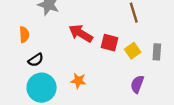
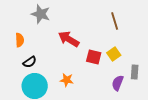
red square: (110, 43) -> (94, 57), moved
gray rectangle: (157, 52) -> (135, 72), moved

